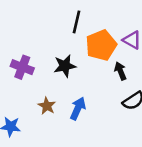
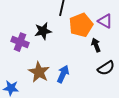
black star: (65, 66) -> (43, 31), moved
brown star: (47, 106) -> (39, 72), size x1.5

